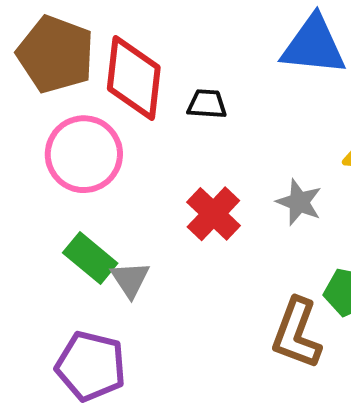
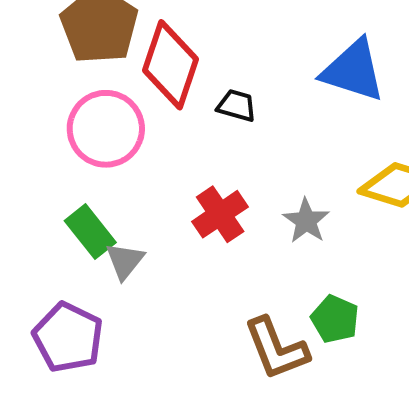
brown L-shape: (297, 333) -> (276, 349), turned -54

